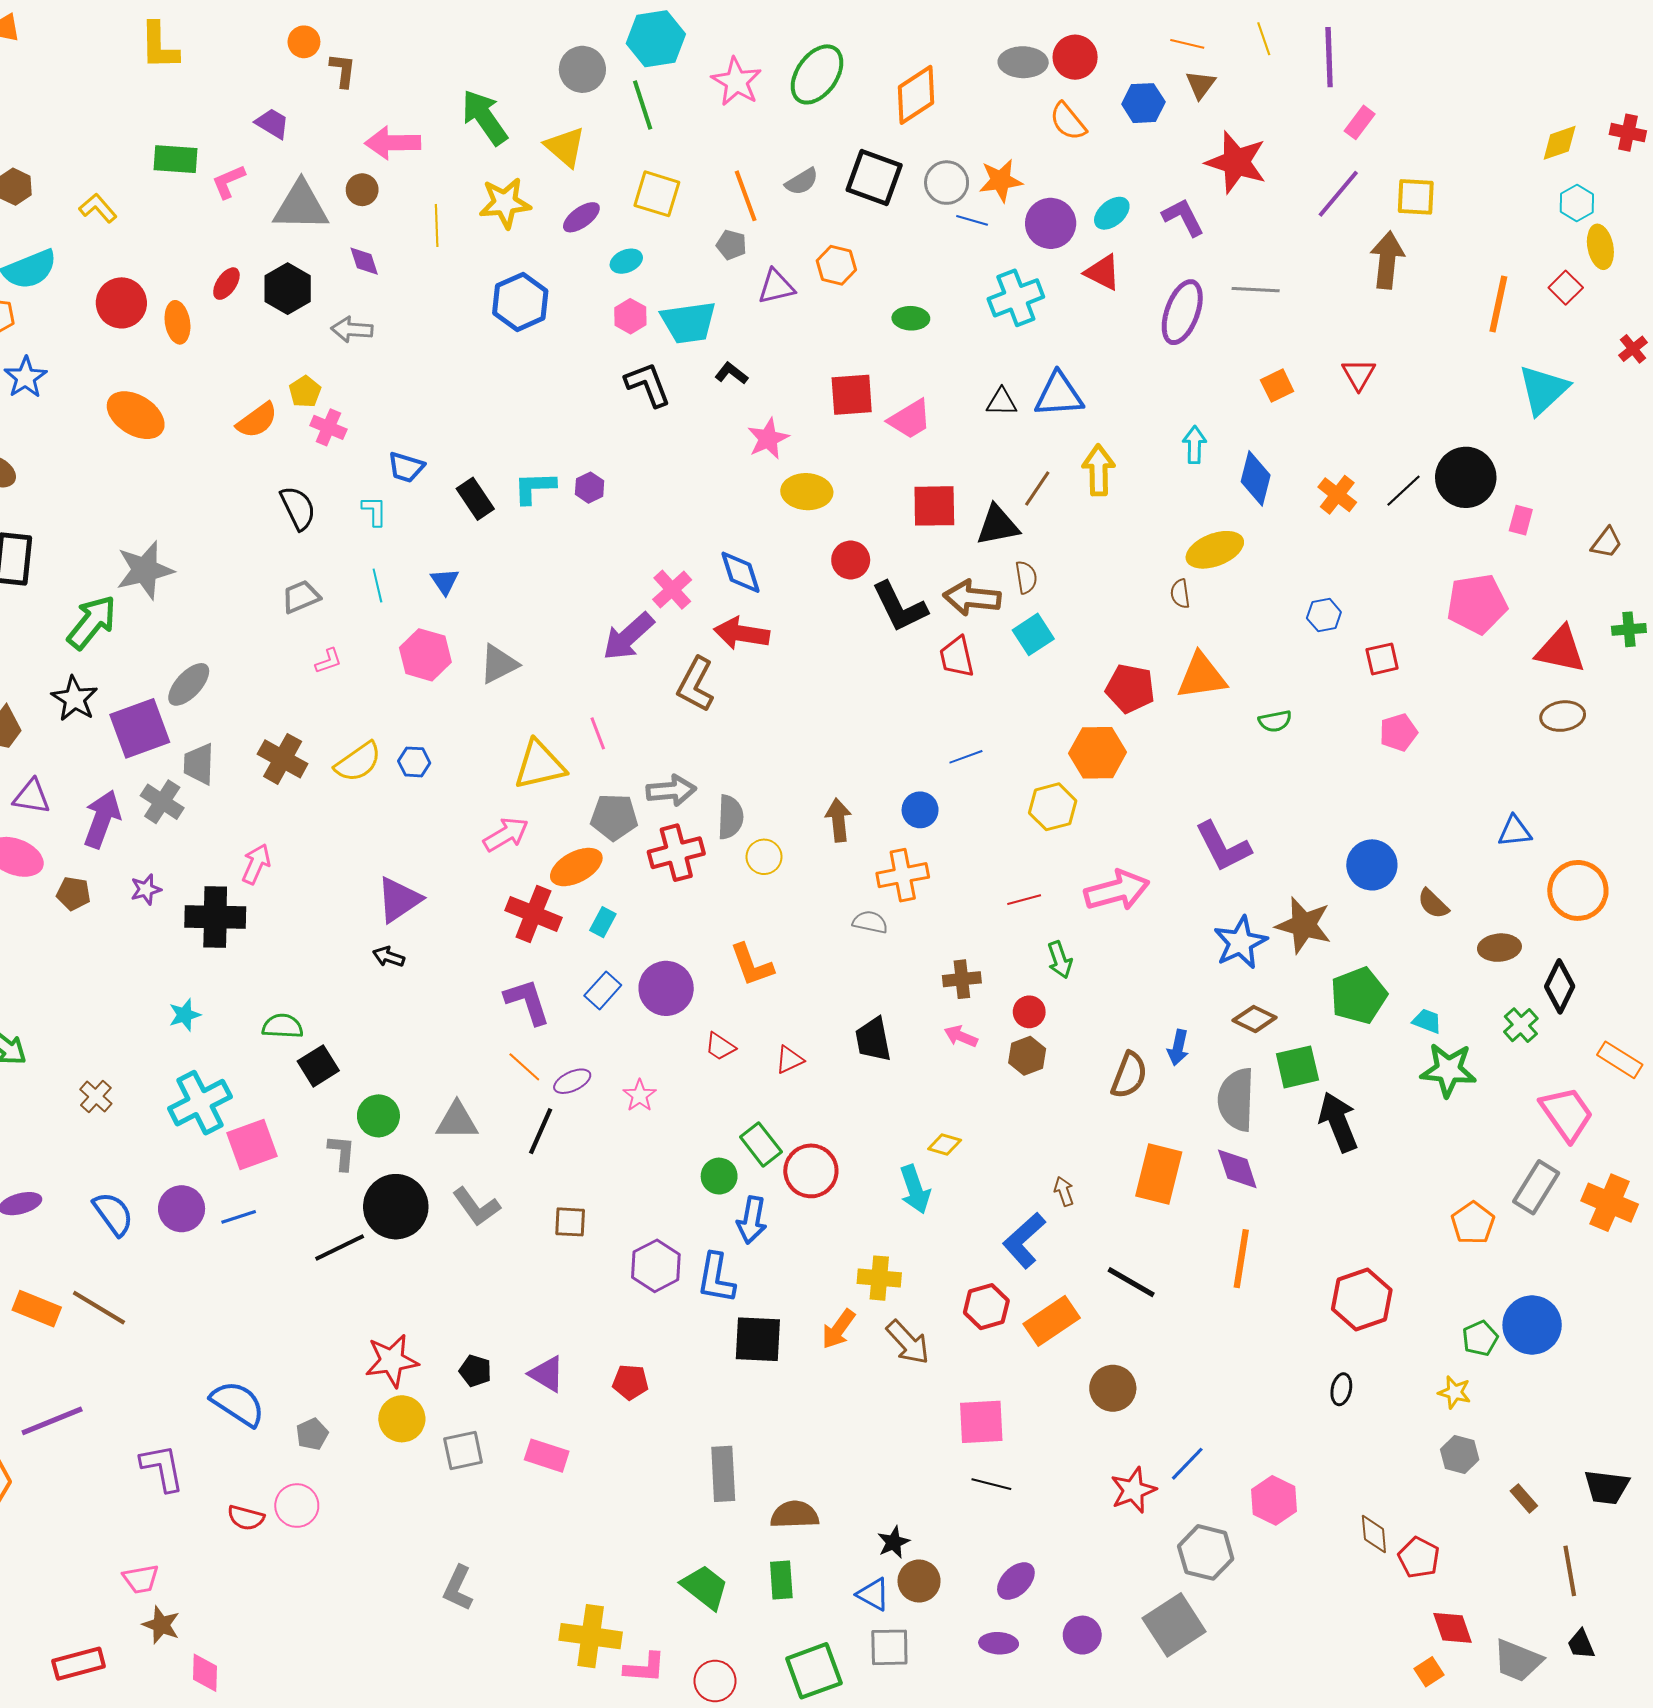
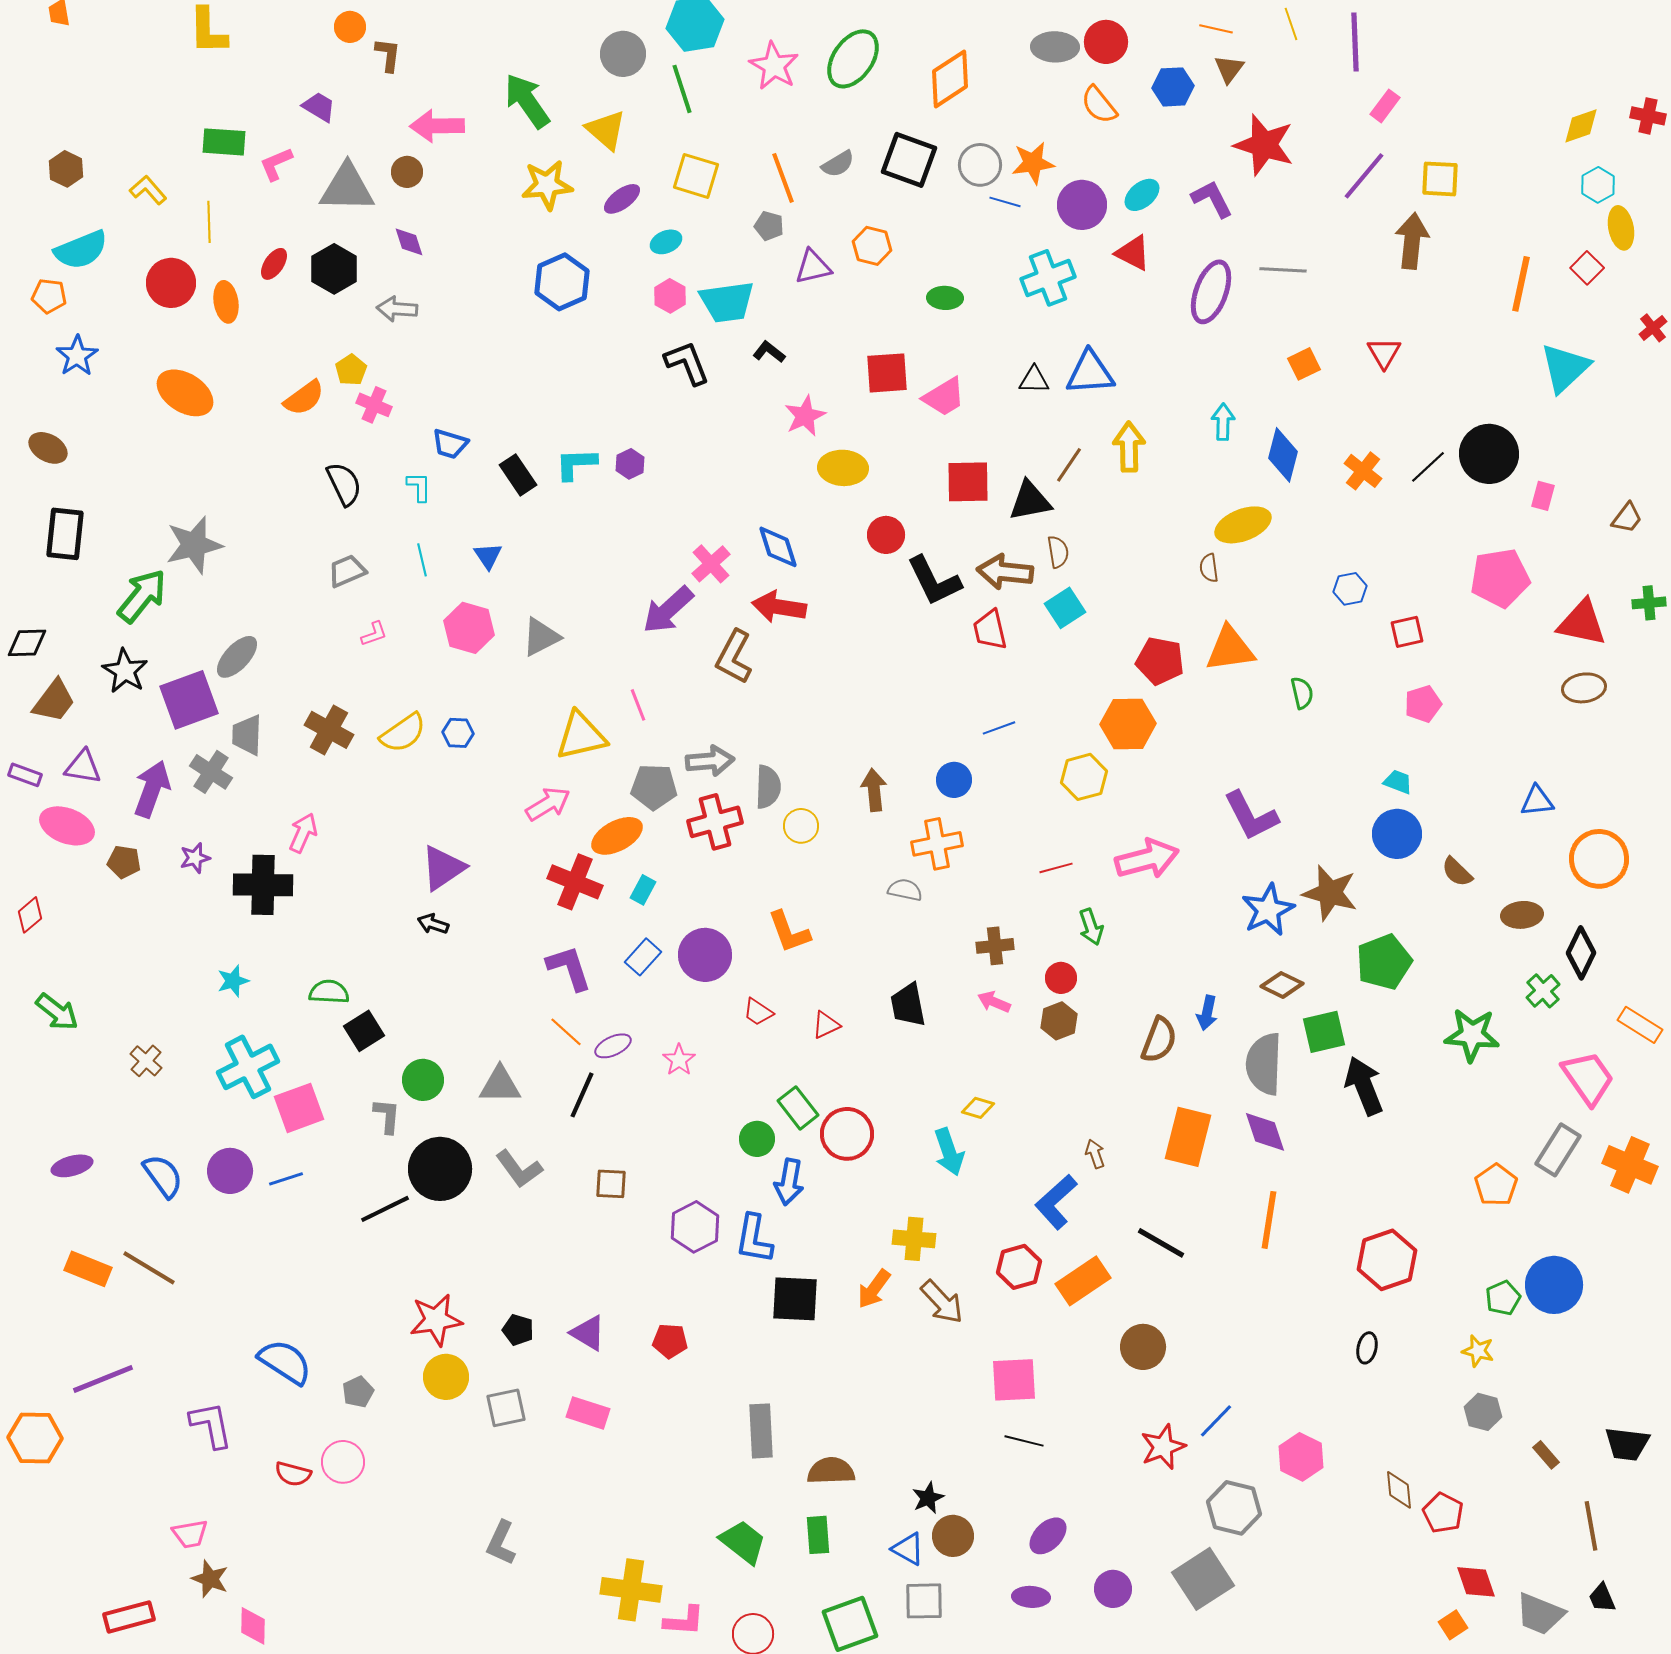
yellow line: (437, 225) -> (209, 222), moved
green semicircle: (1275, 721) -> (1302, 693), turned -92
cyan trapezoid: (1427, 1021) -> (1398, 782), moved

